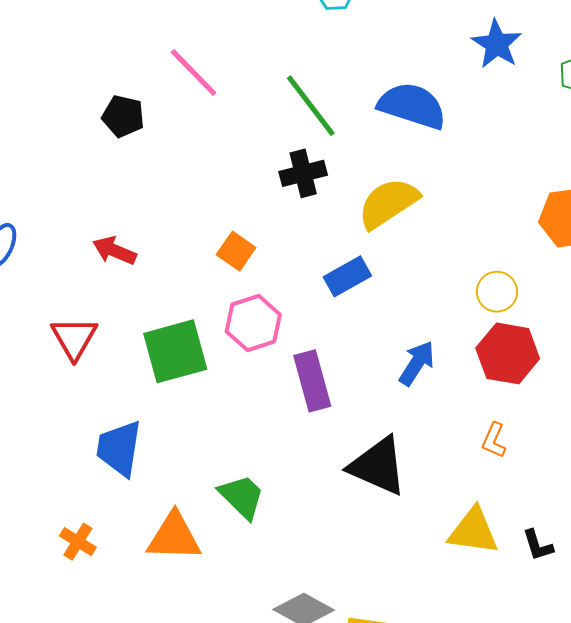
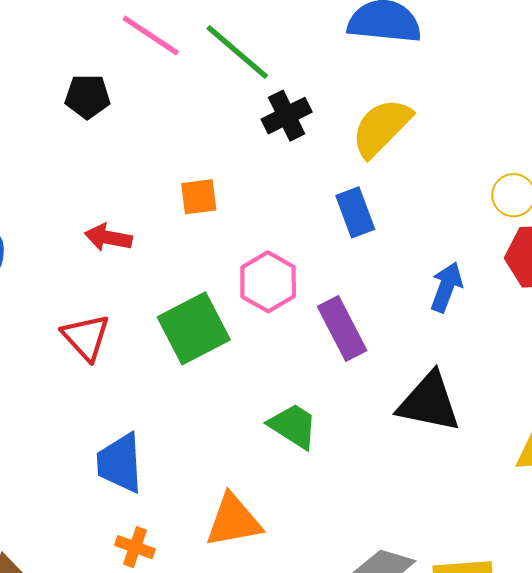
green line: (311, 106) -> (237, 52), moved
orange square: (236, 251) -> (199, 197), moved, turned -30
blue rectangle: (347, 276) -> (355, 212), turned -69
blue trapezoid: (119, 448) -> (120, 463), moved
green trapezoid: (242, 497) -> (293, 426), moved

